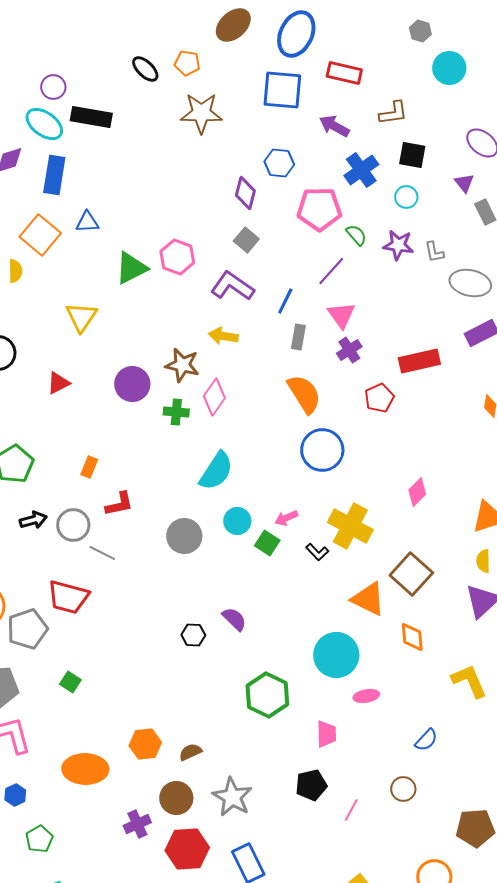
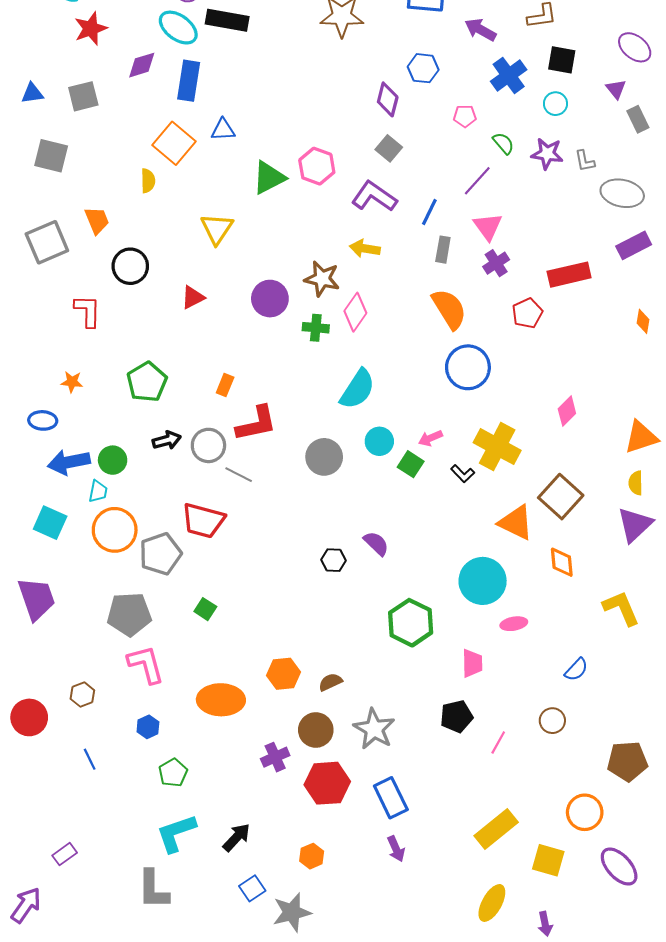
pink pentagon: (319, 209) -> (465, 116), size x0.5
red L-shape: (119, 504) -> (256, 424), size x1.4

